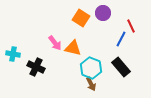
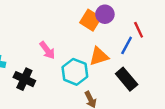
orange square: (81, 18) -> (91, 20), moved
orange triangle: (73, 48) -> (99, 56), moved, turned -30
cyan hexagon: (91, 68) -> (75, 72), moved

